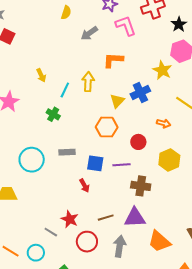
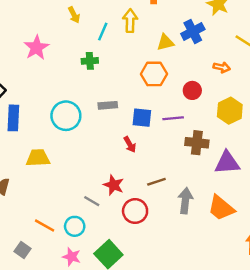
yellow triangle: (117, 101) -> (165, 42), turned 35
green cross: (53, 114) -> (90, 61), turned -32
purple triangle: (135, 218) -> (227, 163), moved
gray arrow: (120, 246) -> (185, 201), moved

